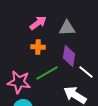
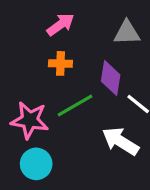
gray triangle: (67, 28) -> (127, 33), moved

